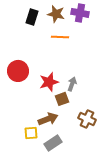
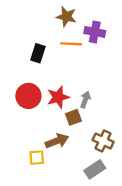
purple cross: (80, 13) -> (95, 32), moved
black rectangle: (32, 17) -> (38, 53), moved
red circle: (18, 71) -> (28, 96), moved
gray rectangle: (53, 143) -> (95, 169), moved

